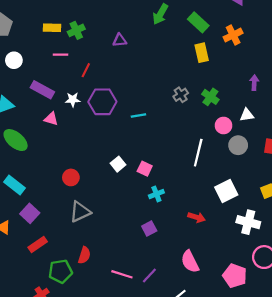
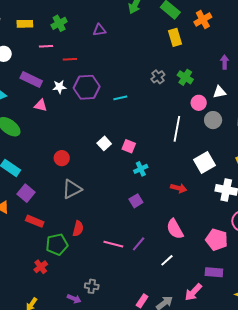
yellow rectangle: (52, 28) -> (25, 24), moved
red line: (86, 70) -> (70, 59), turned 64
red rectangle: (38, 245) -> (35, 221), turned 60

